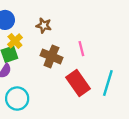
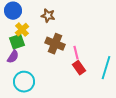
pink line: (81, 49) -> (76, 53), moved
red rectangle: (78, 83) -> (79, 68), size x0.6

